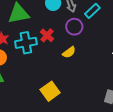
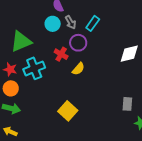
red cross: (47, 35) -> (61, 54), moved

